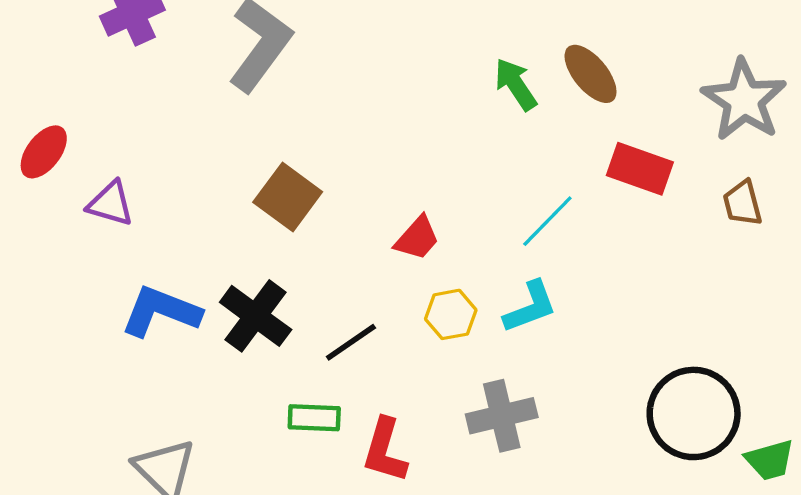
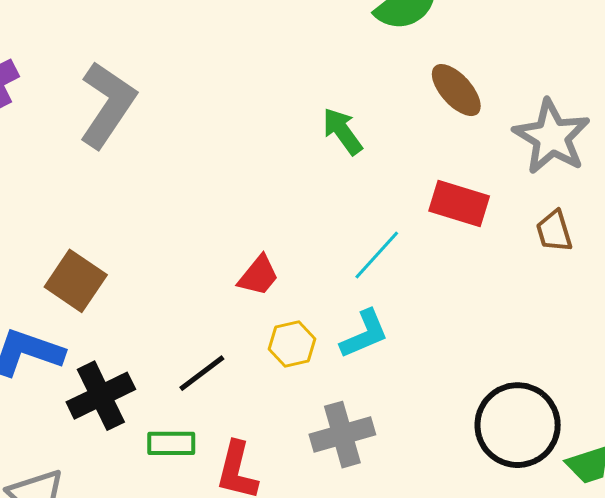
brown ellipse: (591, 74) -> (456, 90), moved
brown square: (288, 197) -> (76, 281), moved
black cross: (256, 316) -> (101, 396), moved, turned 30

